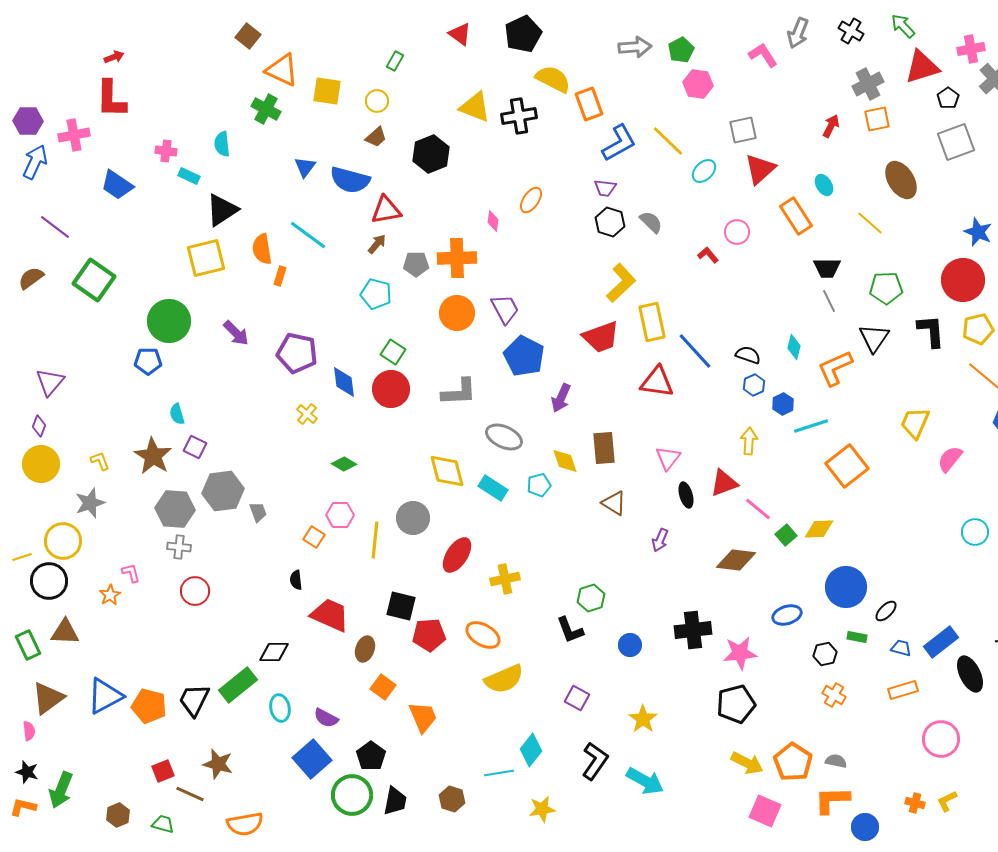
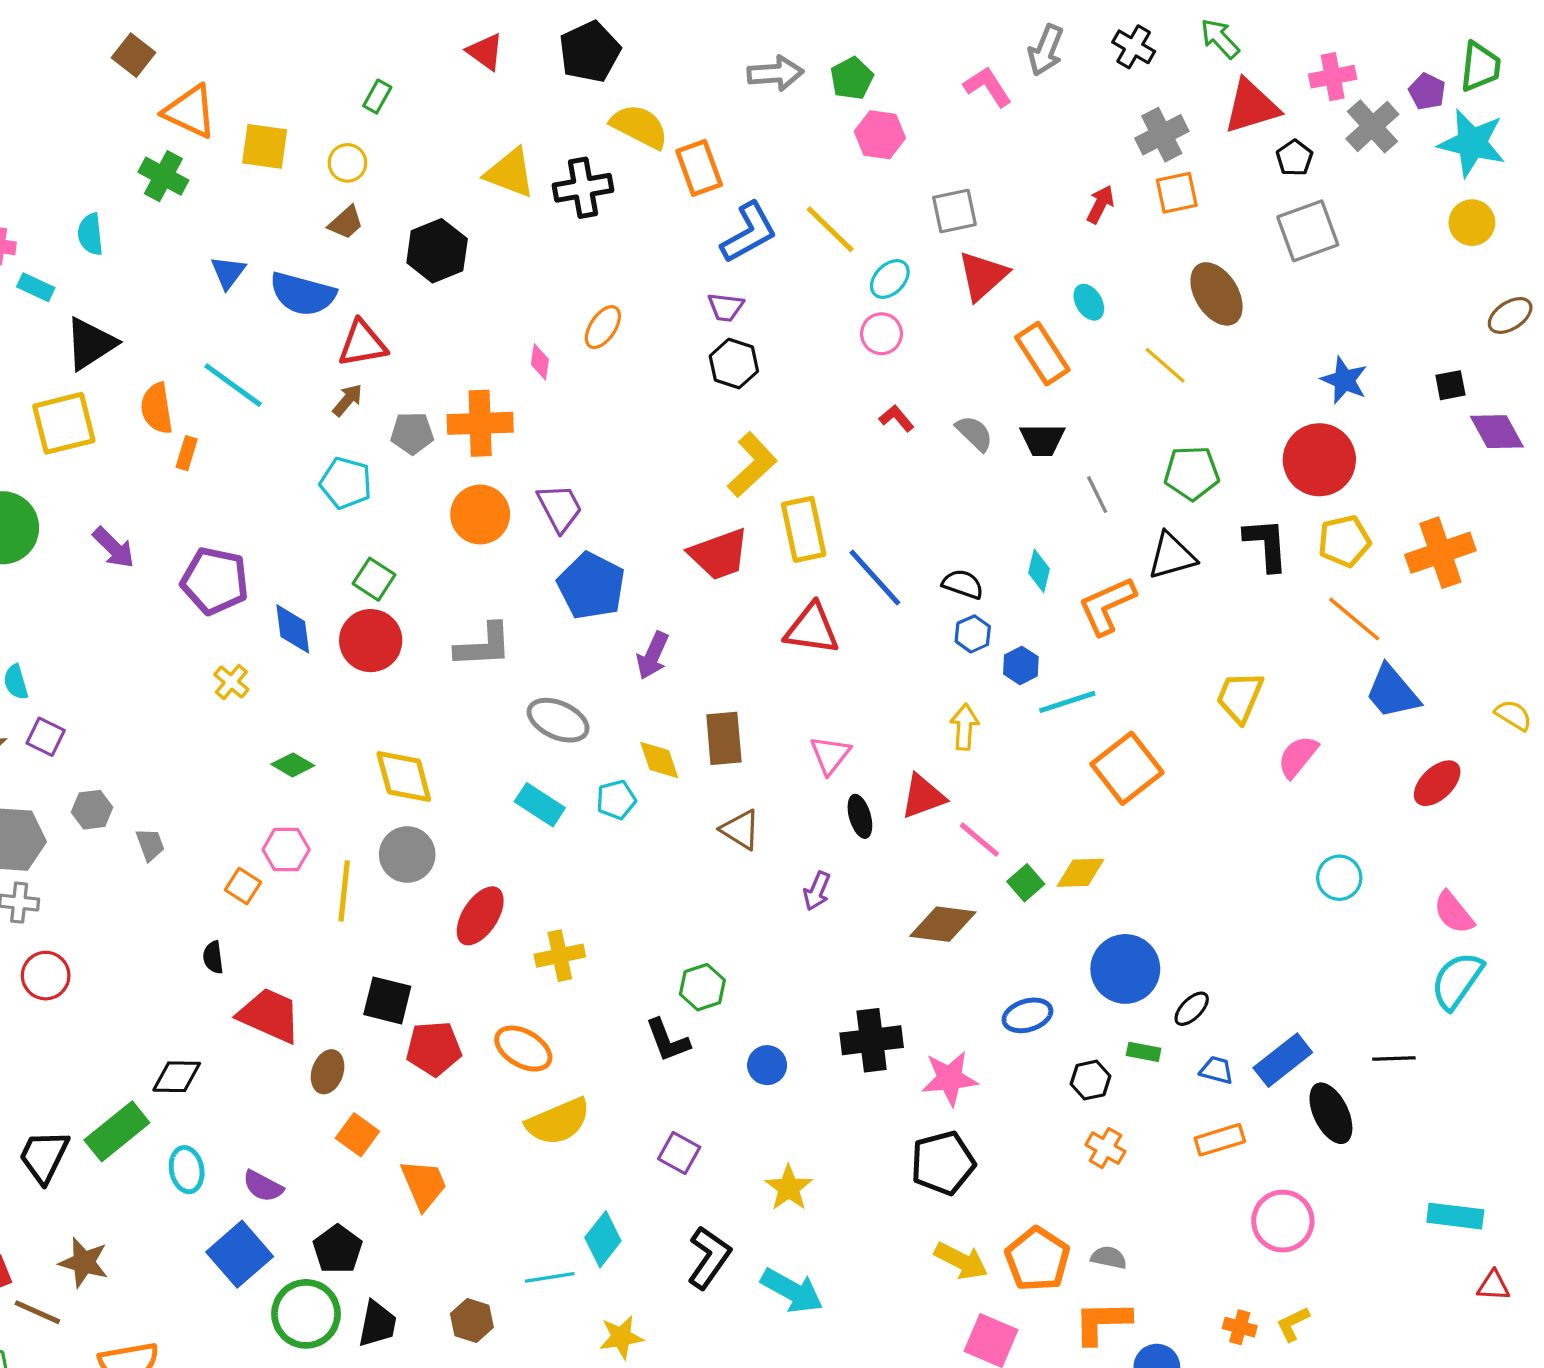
gray semicircle: (651, 222) -> (974, 433), moved
pink circle: (737, 232) -> (882, 334), moved
black trapezoid: (827, 268) -> (1042, 440), moved
black triangle: (874, 338) -> (1172, 556), turned 40
yellow diamond: (447, 471) -> (404, 777), moved
gray hexagon: (223, 491) -> (92, 810), size x0.6

